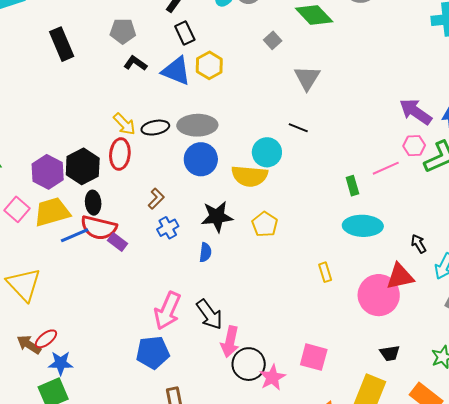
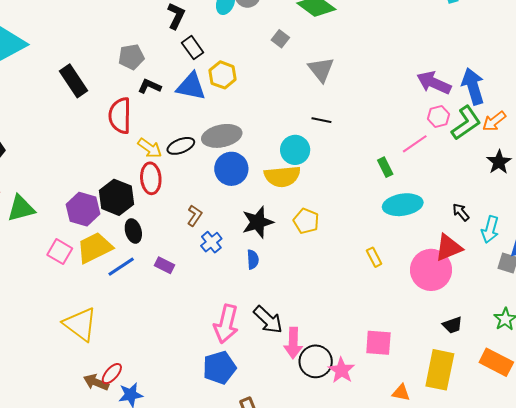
red semicircle: (99, 228) -> (120, 116), moved, turned 87

